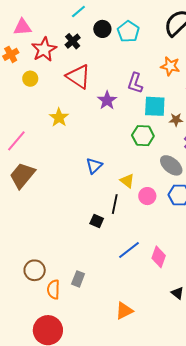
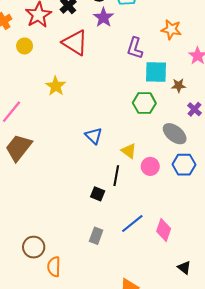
purple star: (107, 100) -> (103, 17), moved
blue triangle: (94, 166) -> (94, 136), turned -30
gray rectangle: (78, 279) -> (96, 236), moved

